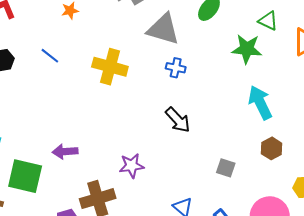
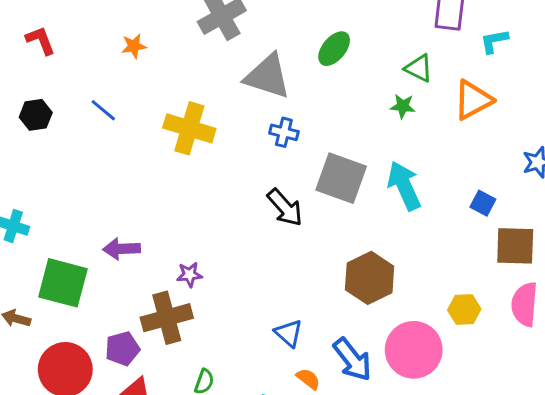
green star: (247, 49) -> (403, 106), moved, size x0.6
brown hexagon: (272, 148) -> (370, 278), moved, size x1.6
purple star: (132, 166) -> (190, 275), moved, size x0.7
gray square: (226, 168) -> (341, 178), moved, size x1.8

